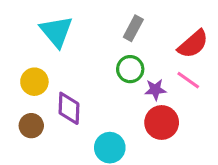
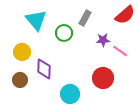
red semicircle: (193, 44) -> (125, 15), moved
green circle: (130, 69) -> (64, 33), moved
purple star: (155, 90) -> (103, 40), moved

